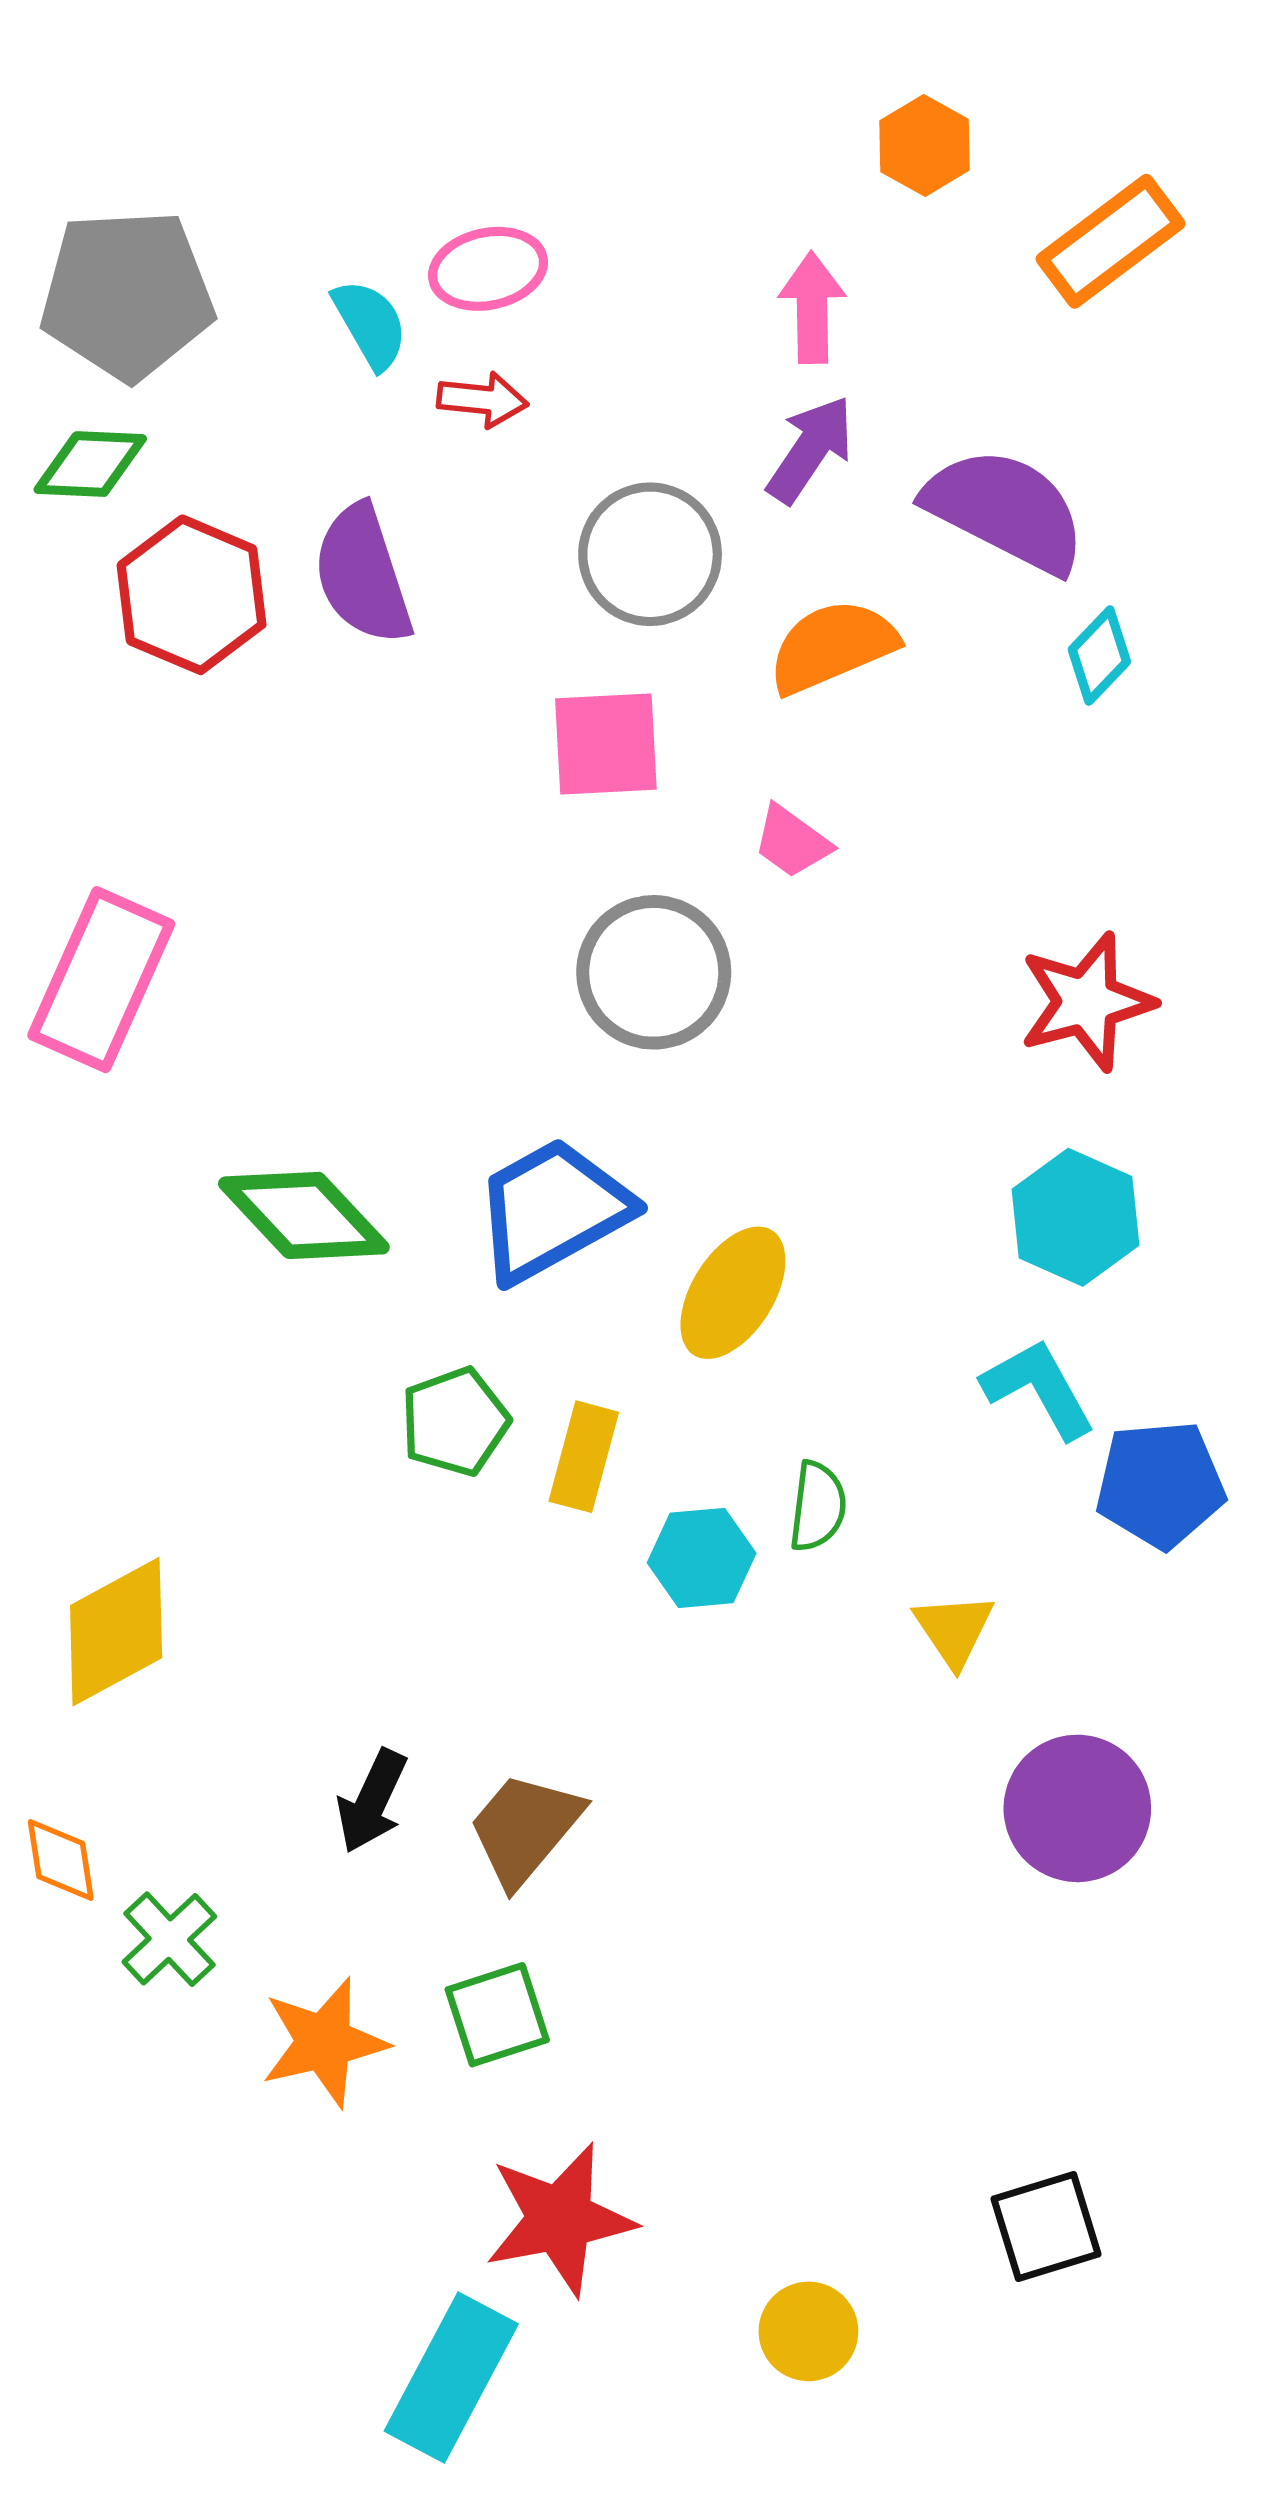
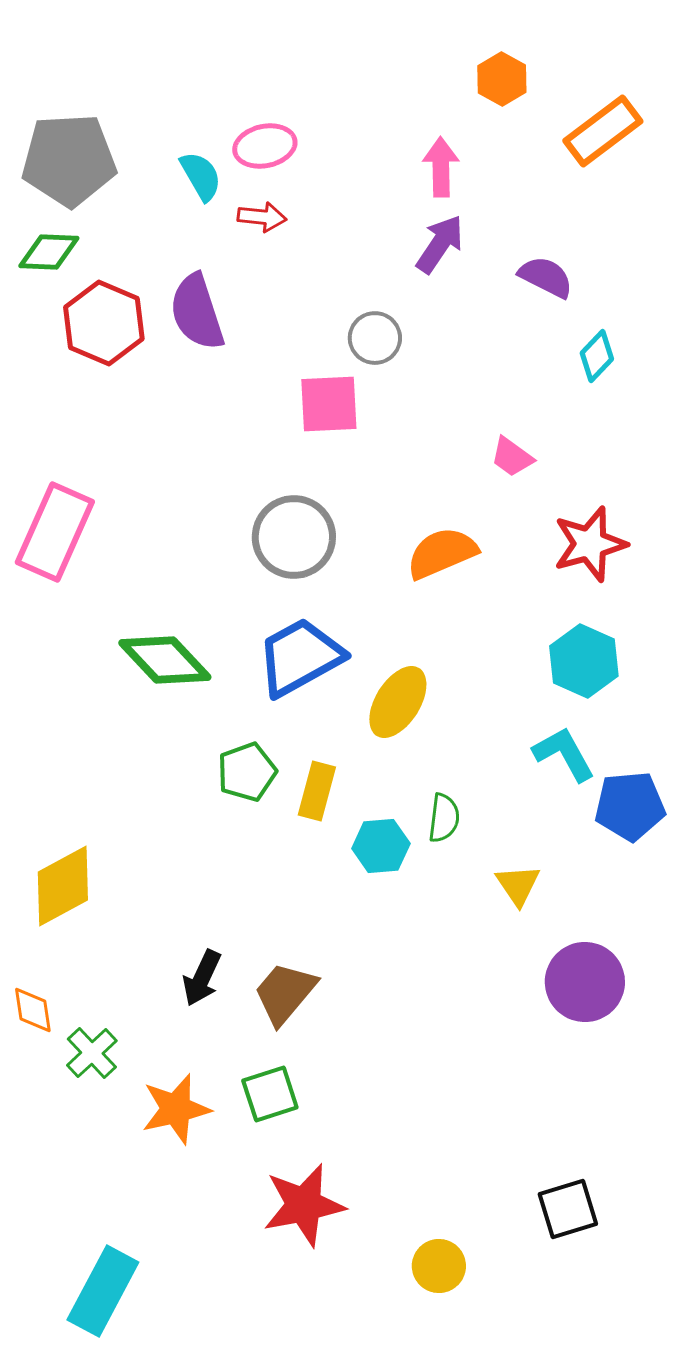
purple semicircle: (1006, 510) -> (546, 277), size x0.6
gray circle: (650, 554) -> (375, 338), moved, size x0.7
orange semicircle: (832, 646) -> (442, 553), moved
pink trapezoid: (792, 842) -> (512, 457), moved
gray circle: (654, 972) -> (294, 537), moved
cyan rectangle: (451, 2377) -> (103, 1291), moved

